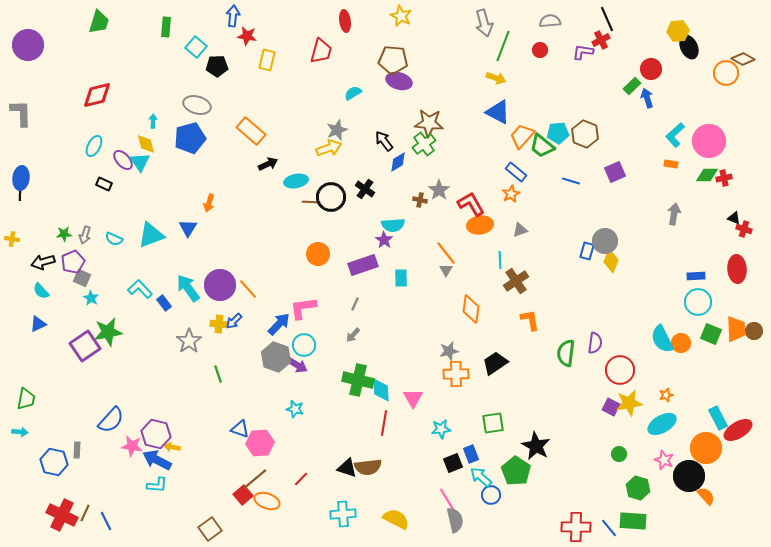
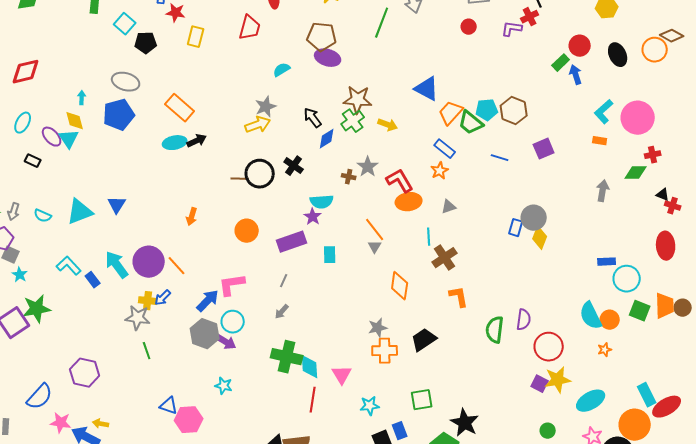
green line: (503, 46) -> (382, 23), moved
black ellipse: (689, 47) -> (618, 55), moved
yellow arrow: (496, 78) -> (388, 125), moved
green diamond: (707, 175) -> (636, 173), moved
cyan ellipse: (296, 181) -> (175, 143), moved
orange arrow: (209, 203) -> (192, 217), moved
blue rectangle: (696, 276) -> (607, 262), moved
gray star: (189, 341) -> (138, 318), moved, turned -30
orange star: (666, 395) -> (605, 350), moved
purple hexagon: (156, 434) -> (85, 373), moved

